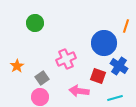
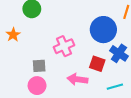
orange star: (17, 66) -> (13, 35), moved
gray square: (42, 78) -> (39, 66), turned 32

